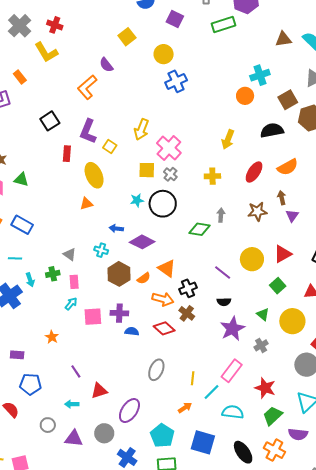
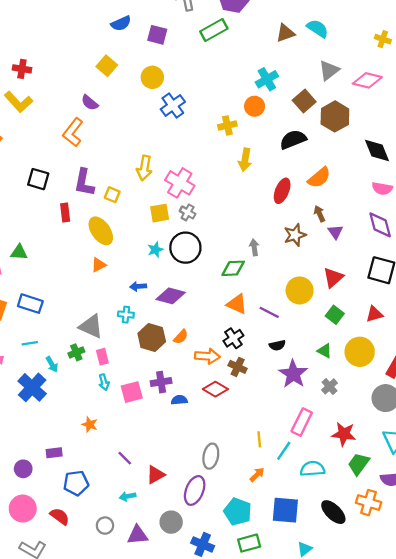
black square: (50, 121) -> (38, 179), turned -30
yellow cross: (212, 176) -> (227, 125), moved
gray triangle: (70, 254) -> (91, 326), size x1.6
orange triangle: (167, 268) -> (237, 304), moved
cyan arrow: (71, 304) -> (104, 382), turned 136
gray ellipse: (156, 370) -> (211, 456), moved

